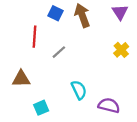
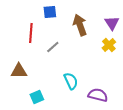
purple triangle: (120, 12) -> (112, 23), moved
blue square: (56, 13) -> (50, 12), turned -32
brown arrow: (82, 15) -> (80, 25), moved

